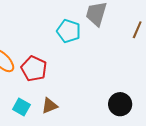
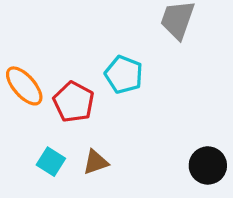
cyan pentagon: (69, 31) -> (124, 75), moved

